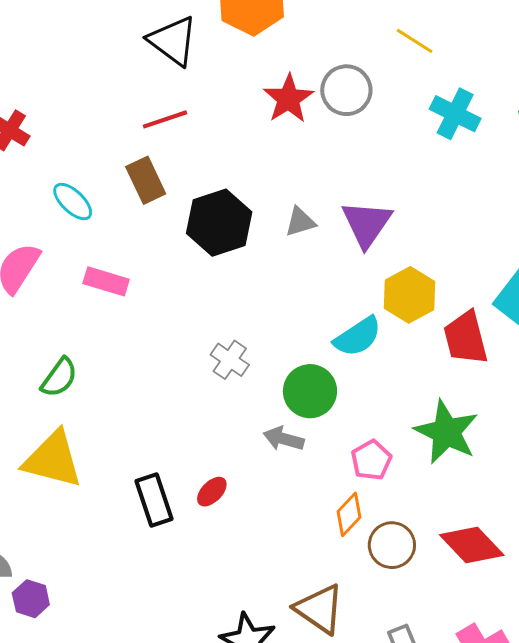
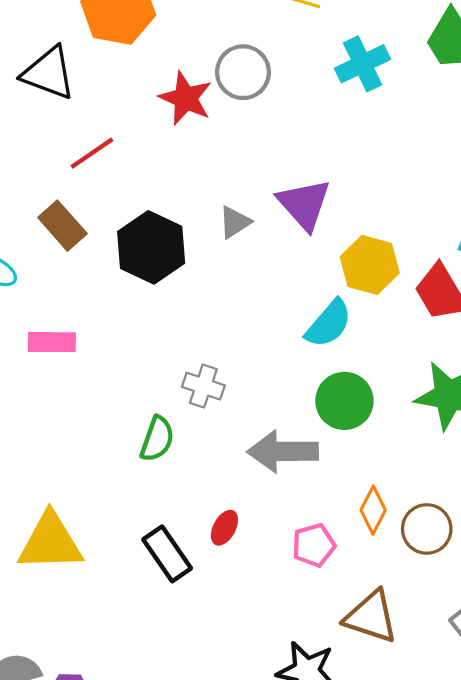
cyan cross: (455, 114) -> (362, 64), turned -36
red line: (165, 119) -> (92, 153), moved
green semicircle: (59, 377) -> (157, 439), moved
green circle: (310, 391) -> (344, 401), moved
gray arrow: (284, 439) -> (283, 451), size x1.6
pink pentagon: (371, 460) -> (314, 545), moved, turned 30

